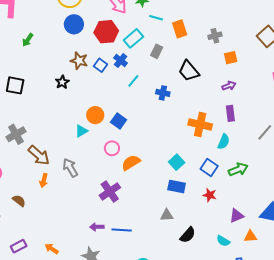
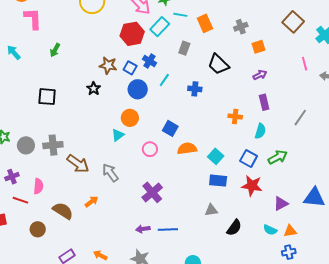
blue circle: (74, 24) -> (138, 89), moved
cyan rectangle: (133, 38) -> (160, 27), moved
blue square: (119, 121) -> (170, 128), moved
orange cross: (200, 125) -> (235, 116), size x0.6
gray cross: (16, 134) -> (53, 145), turned 30
orange semicircle: (131, 163) -> (187, 149), moved, turned 30
orange arrow: (44, 180) -> (92, 202), moved, turned -136
red star: (210, 195) -> (252, 186), size x1.5
brown semicircle: (19, 201) -> (63, 211), size x1.5
orange triangle: (250, 236) -> (290, 231), moved

